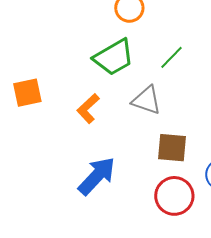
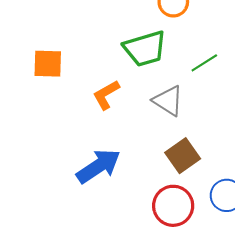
brown square: (172, 148) -> (183, 156), turned 36

